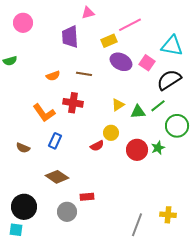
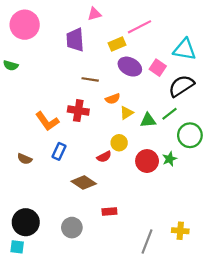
pink circle: (23, 23) -> (25, 25), size x1.4
green semicircle: (10, 61) -> (11, 65), turned 32
orange semicircle: (53, 76) -> (113, 99), moved
brown diamond: (57, 177) -> (84, 182), moved
red rectangle: (87, 197) -> (109, 211), moved

